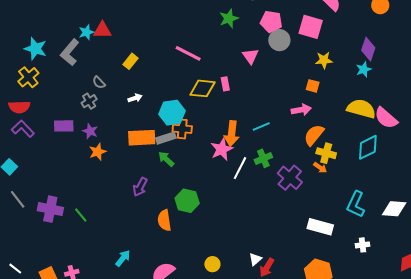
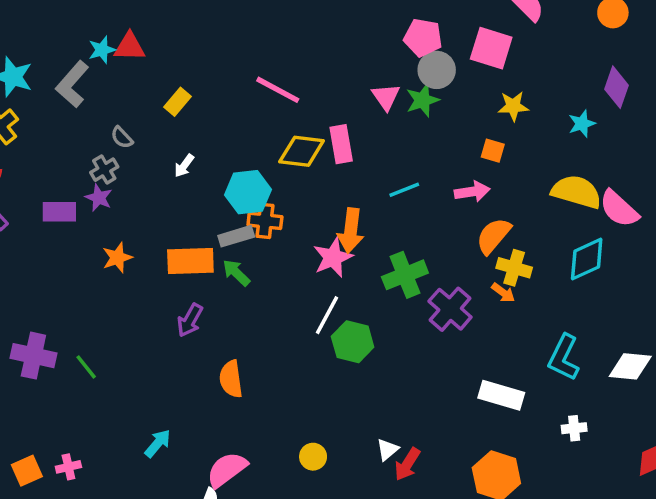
green star: (229, 18) -> (422, 100), moved
purple diamond: (368, 49) -> (617, 87), moved
pink rectangle: (225, 84) -> (341, 144), size x1.5
white arrow: (135, 98) -> (184, 166), turned 144
cyan line: (261, 127) -> (404, 190), moved
purple star: (90, 131) -> (99, 198), moved
orange rectangle: (142, 138) -> (190, 261), moved
green cross: (263, 158) -> (405, 275), size x1.4
white line: (240, 168) -> (327, 315), moved
green hexagon: (187, 201) -> (353, 342), moved

